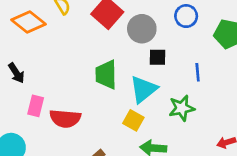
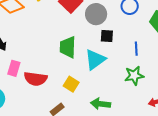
green star: (182, 108) -> (134, 76), moved
yellow square: (133, 120) -> (71, 84), moved

